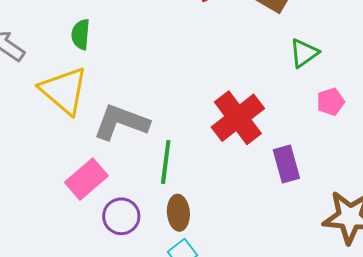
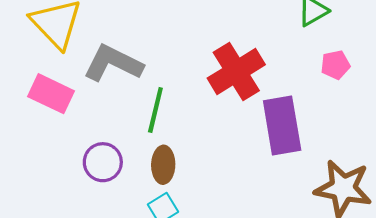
purple rectangle: (286, 164) -> (282, 125), size x1.5
pink rectangle: (86, 179) -> (51, 94), moved, turned 60

